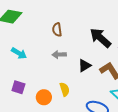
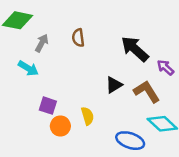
gray arrow: (59, 55) -> (42, 43), moved, turned 120
purple square: (18, 87) -> (48, 106), moved

